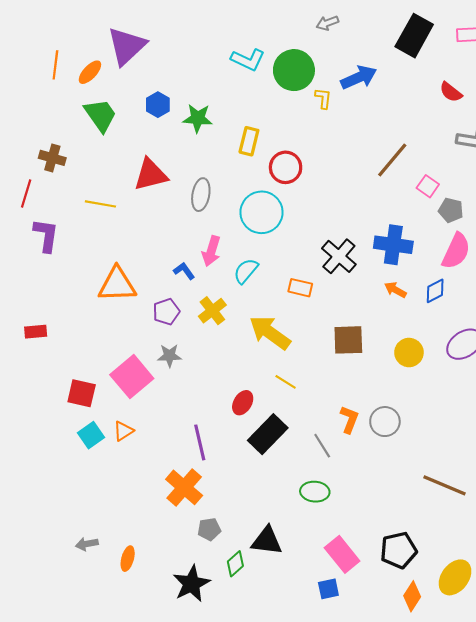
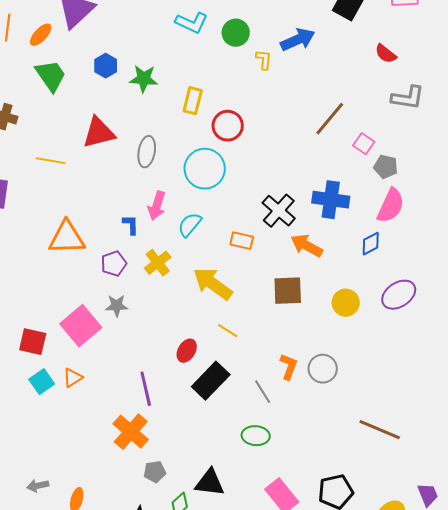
green circle: (294, 70) -> (236, 33), size x0.7
blue L-shape: (184, 271) -> (131, 225), turned 35
orange arrow: (395, 290) -> (307, 246), moved, size x1.5

